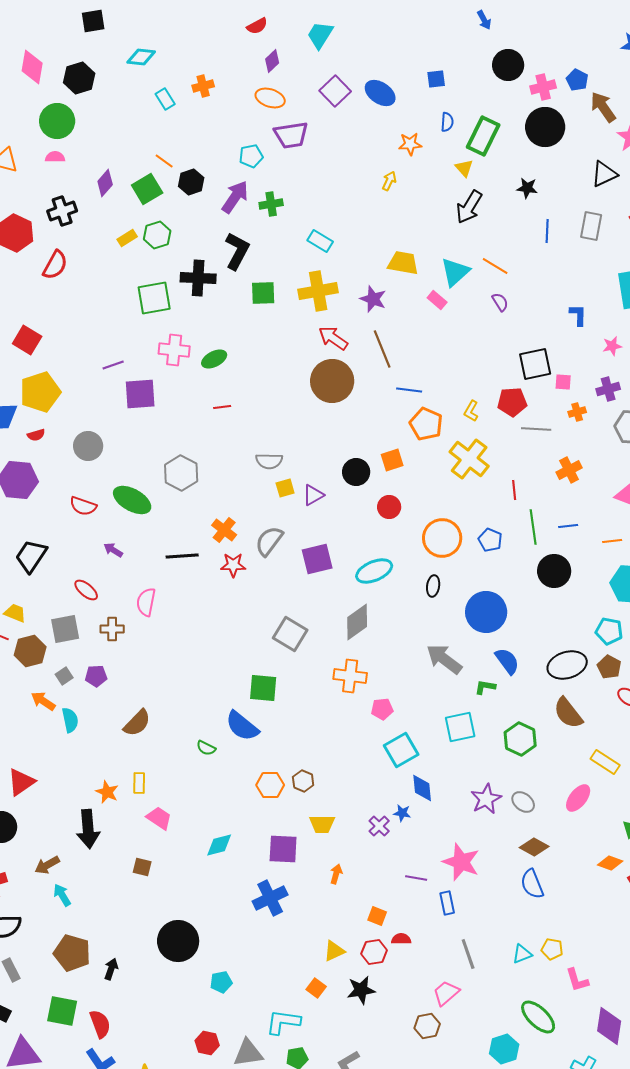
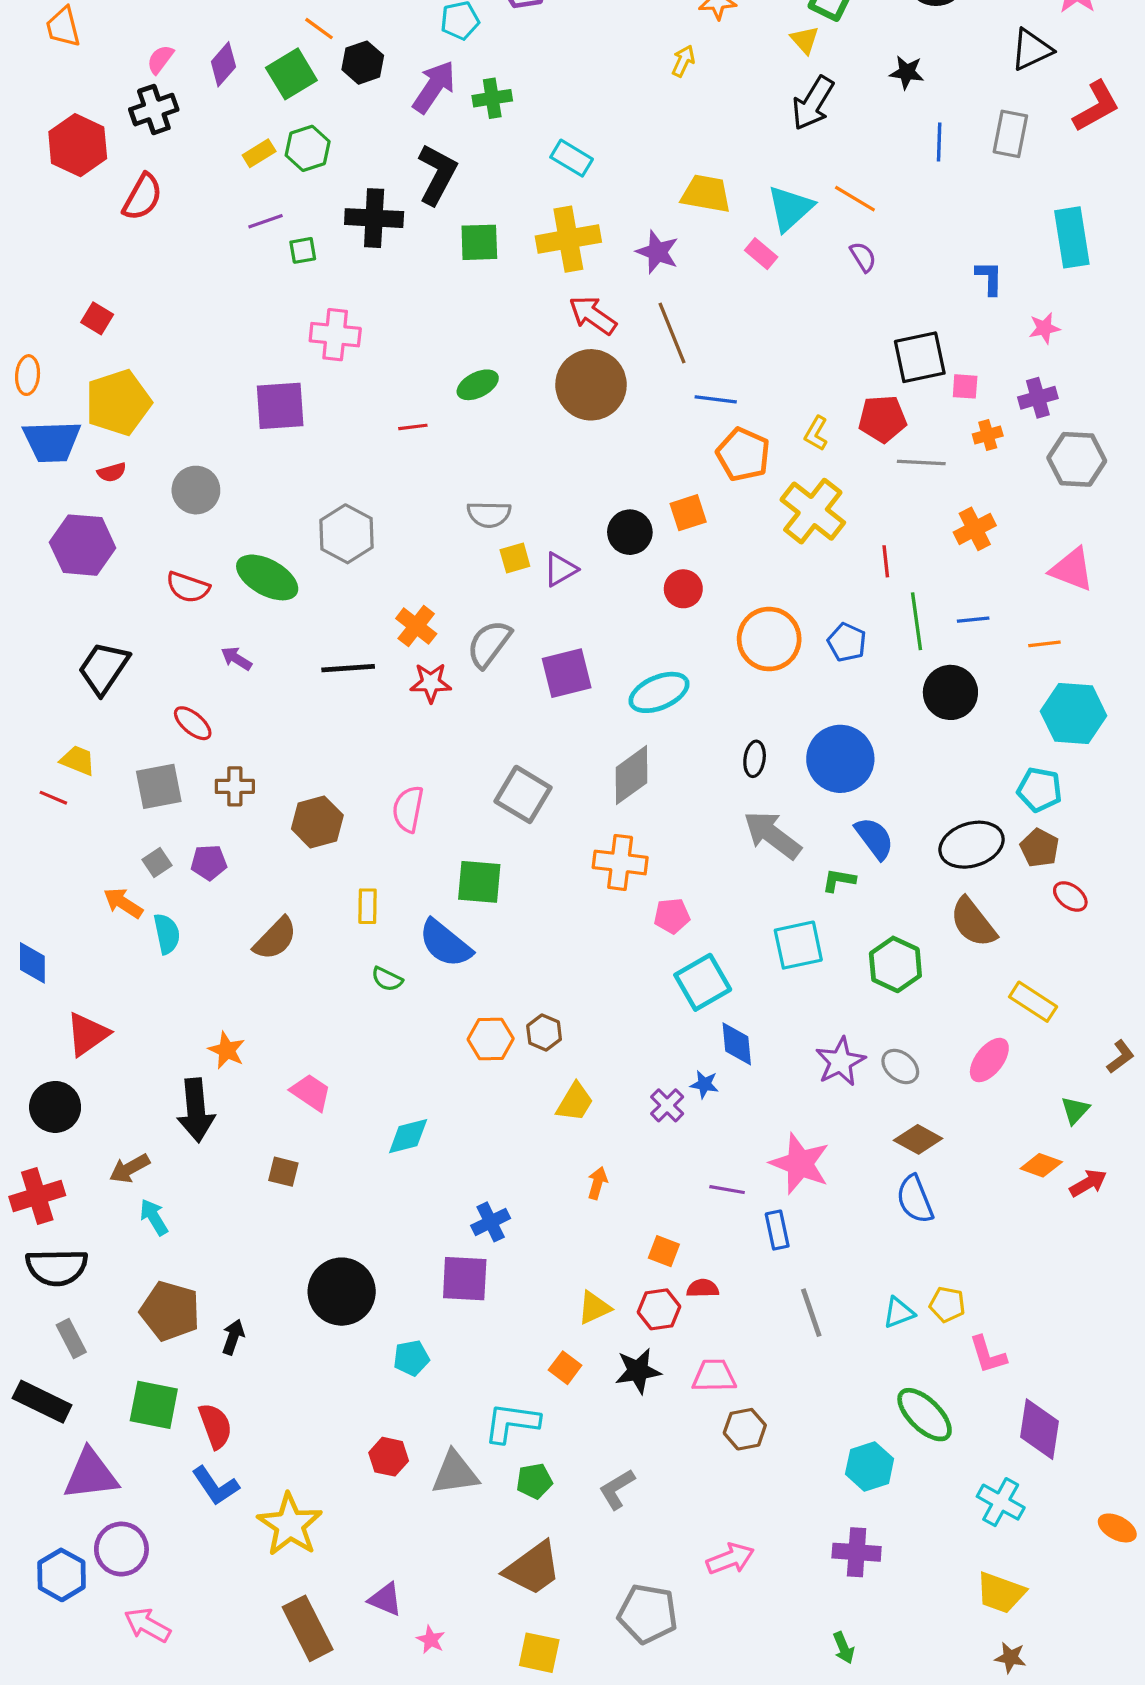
pink semicircle: (55, 157) -> (160, 59), moved, turned -54
green square: (154, 298) -> (303, 250), size x0.5
red square: (27, 340) -> (97, 318), size x0.7
green ellipse: (214, 359) -> (478, 385), moved
purple line: (113, 365) -> (266, 221), moved
black ellipse: (433, 586) -> (755, 759), moved
pink semicircle: (146, 602) -> (408, 809), moved
brown hexagon: (30, 651) -> (317, 822), moved
yellow rectangle: (139, 783) -> (368, 906), moved
yellow trapezoid: (322, 824) -> (575, 1102), turned -60
purple square: (283, 849) -> (465, 1279), moved
blue cross: (270, 898) -> (491, 1222), size x0.7
pink trapezoid: (446, 993) -> (714, 1376), moved, turned 40

